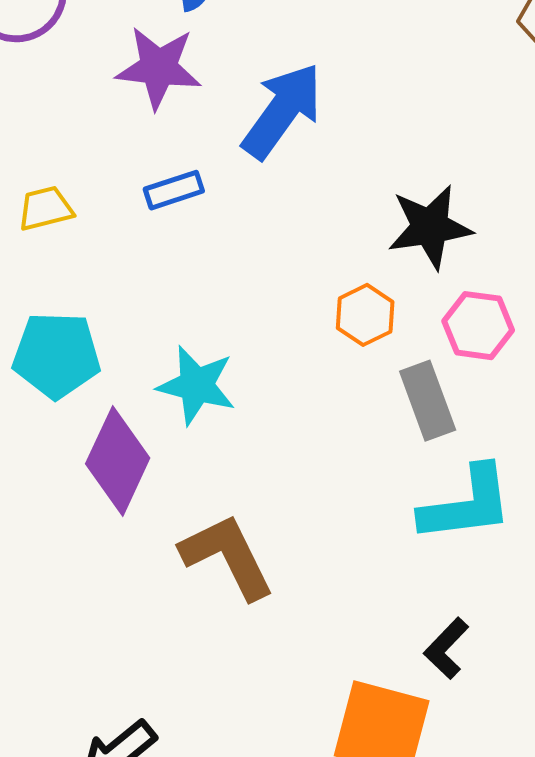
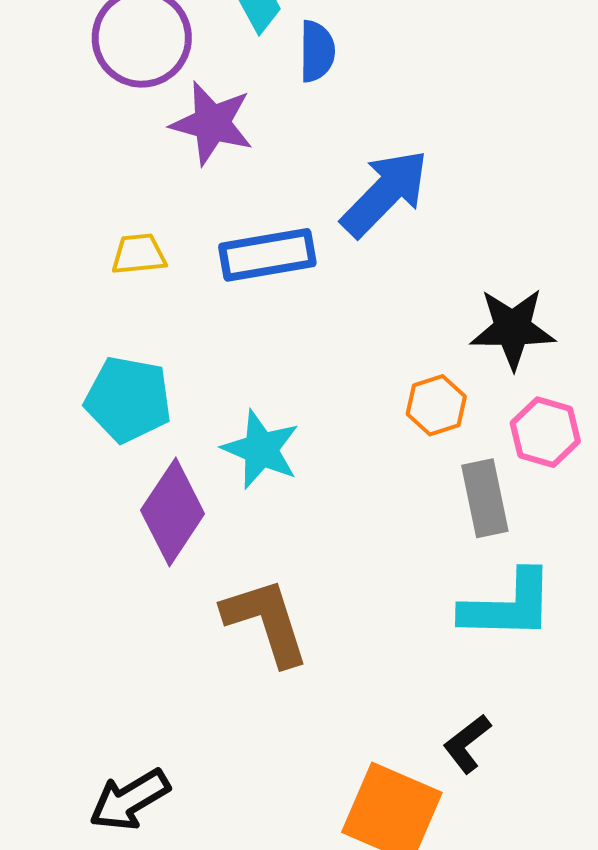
purple star: (159, 68) -> (212, 123), moved
blue rectangle: (174, 190) -> (267, 255), size x1.6

